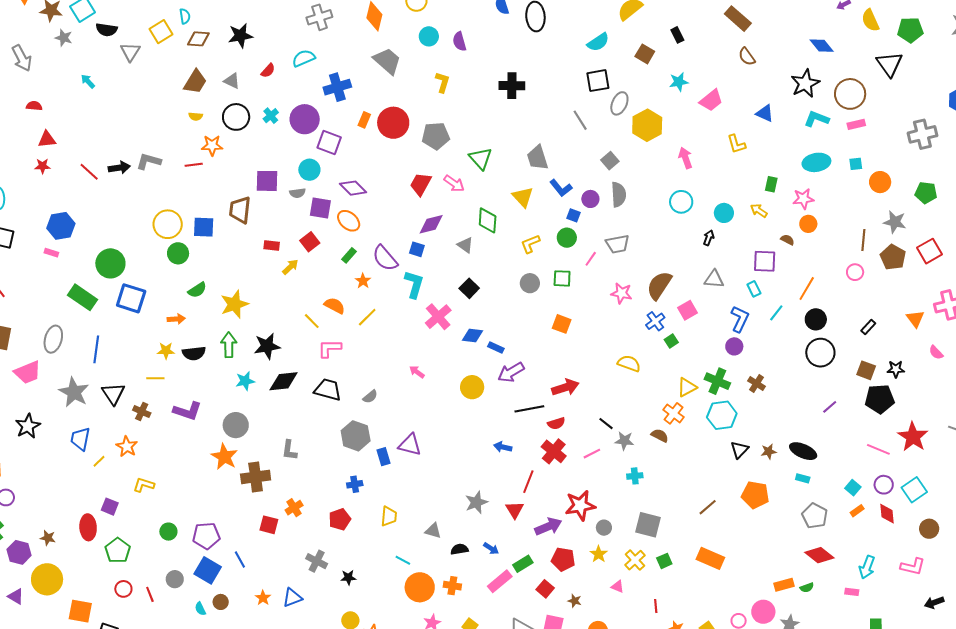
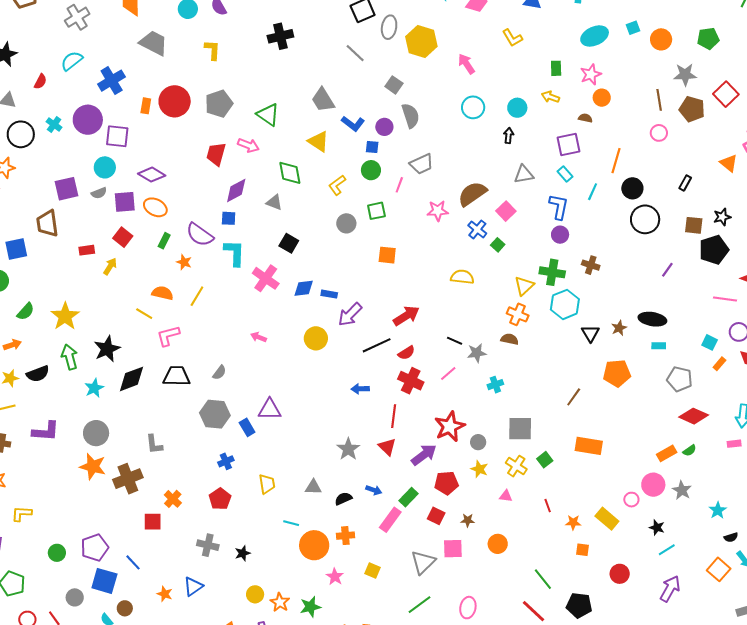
brown semicircle: (659, 285) -> (472, 194), turned 36

